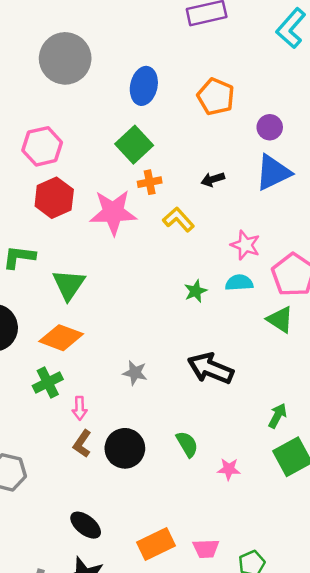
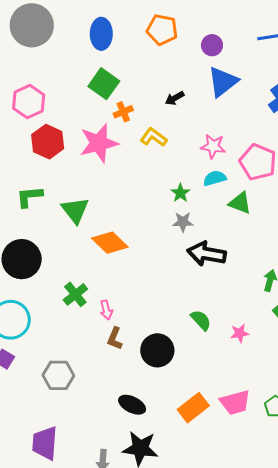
green triangle: (280, 320) -> (240, 203), moved
orange diamond: (61, 338) -> (110, 243), moved, turned 36
gray star: (135, 373) -> (183, 222), moved
black circle: (125, 448) -> (157, 350), moved
pink trapezoid: (206, 549) -> (235, 402), size x1.4

